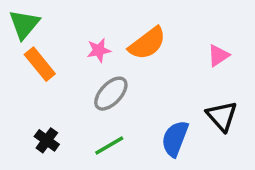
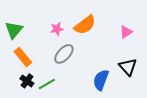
green triangle: (24, 24) -> (14, 30), moved
orange rectangle: (40, 64) -> (23, 57), moved
green line: (109, 146) -> (47, 84), moved

